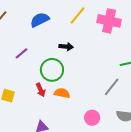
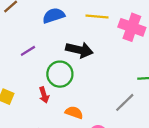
yellow line: (78, 16) -> (97, 16), turned 48
black arrow: (66, 47) -> (79, 50), size x1.6
orange semicircle: (62, 93) -> (74, 112), moved

